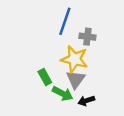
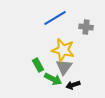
blue line: (65, 21) -> (55, 18), turned 40
gray cross: (87, 37) -> (86, 27), moved

